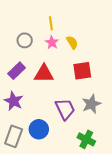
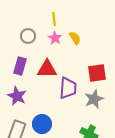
purple rectangle: (17, 71) -> (20, 66), turned -30
red square: (82, 71) -> (97, 73), moved
purple trapezoid: (65, 109) -> (68, 88), moved, turned 30

